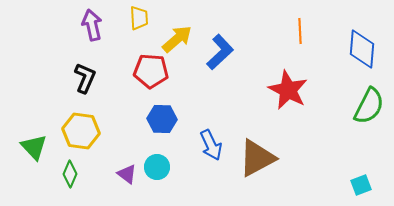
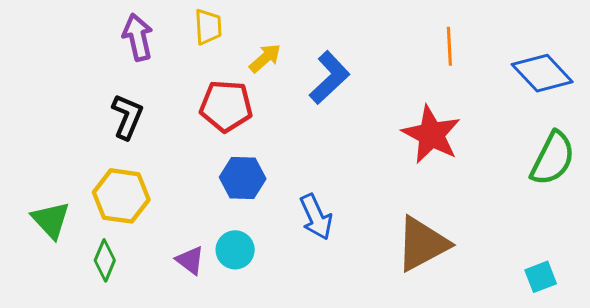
yellow arrow: (177, 39) -> (265, 58), size x0.7
blue diamond: (362, 49) -> (542, 73), turned -48
brown triangle: (257, 158) -> (422, 244), moved

